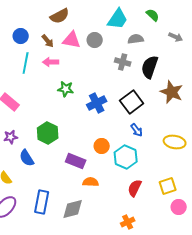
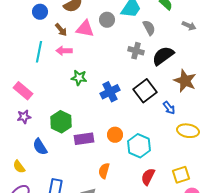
blue circle: (21, 36) -> (40, 12), moved
gray semicircle: (136, 39) -> (149, 28), turned 70
gray circle: (95, 40) -> (107, 20), moved
black semicircle: (150, 67) -> (163, 56), turned 35
blue arrow: (137, 130) -> (169, 108), moved
purple star: (11, 137) -> (24, 117), moved
purple rectangle: (76, 161) -> (84, 139), moved, turned -30
orange semicircle: (91, 182) -> (104, 171), turned -77

